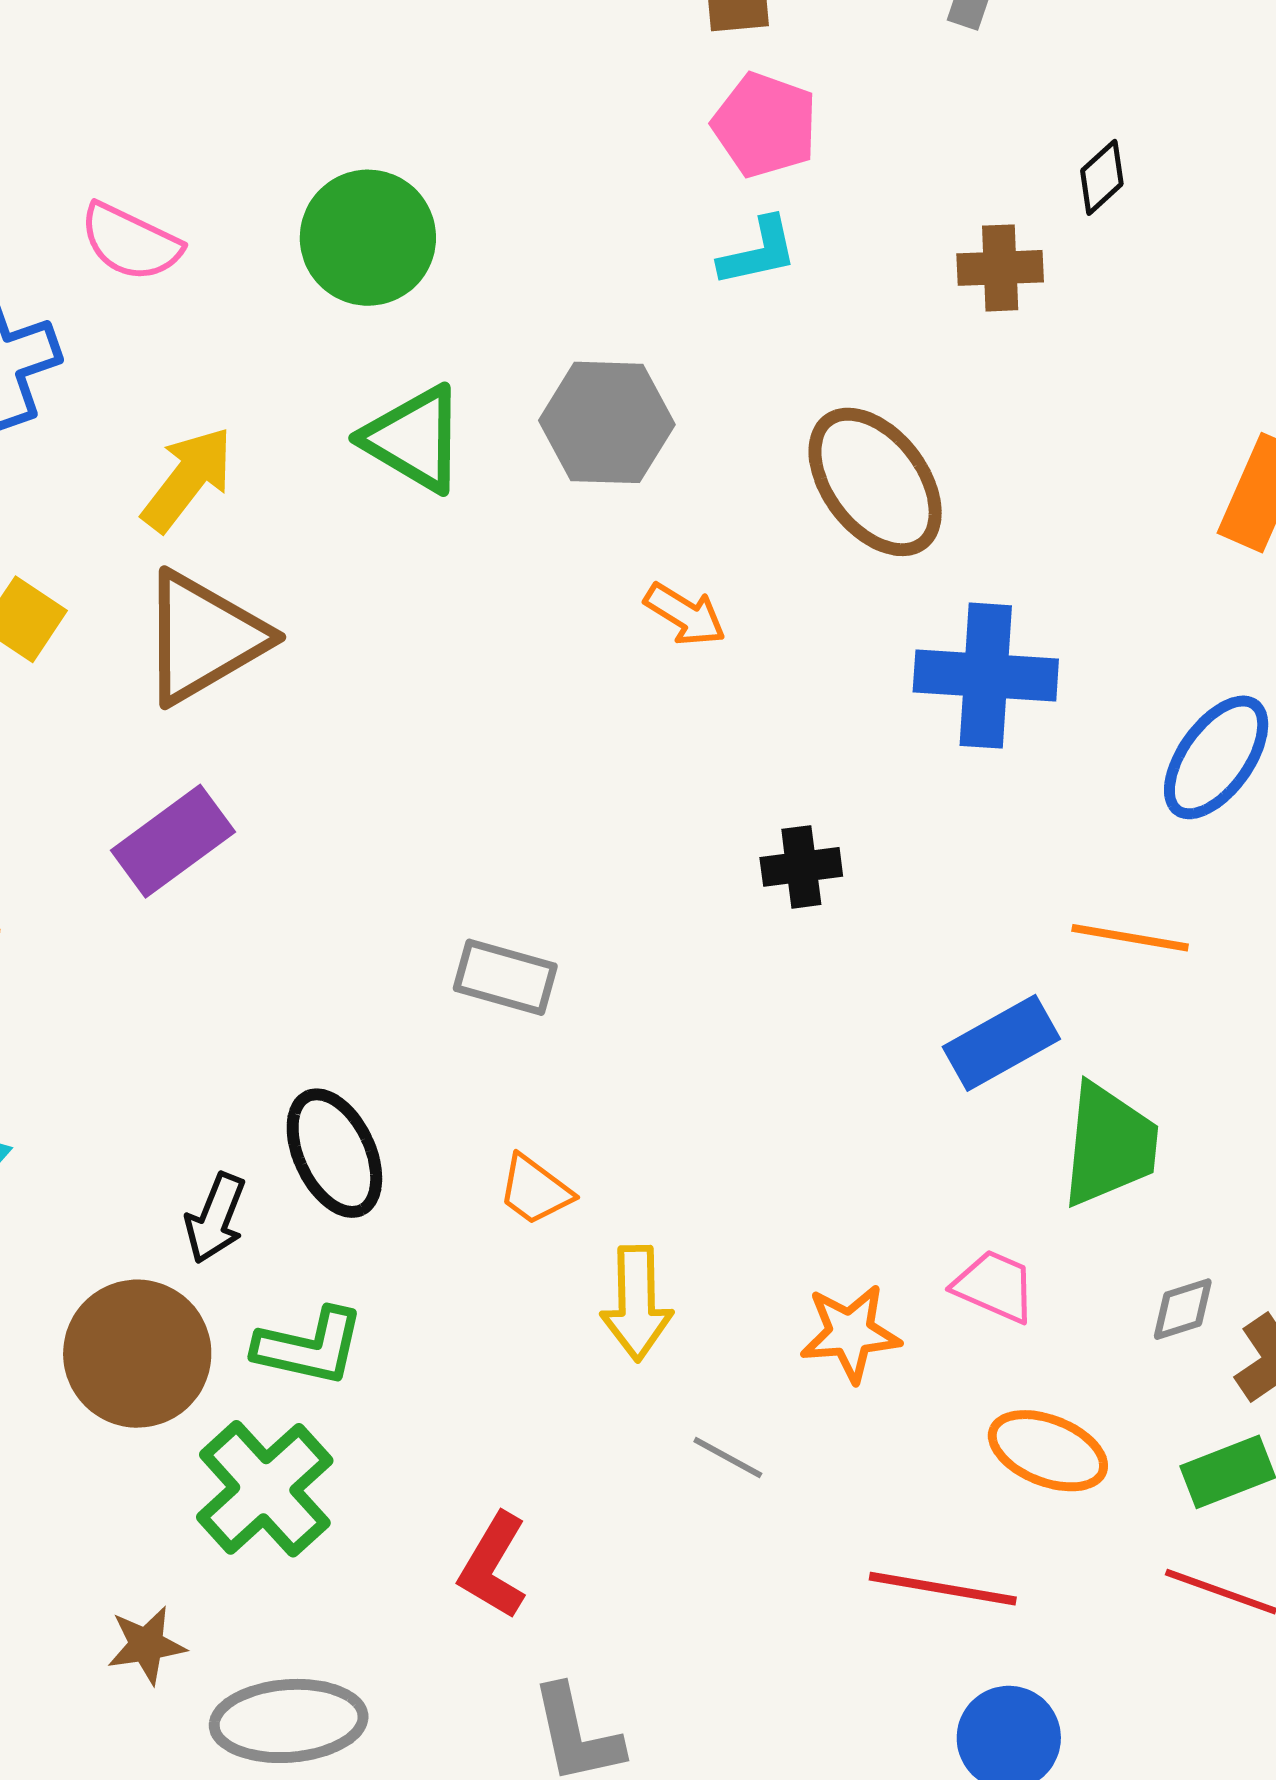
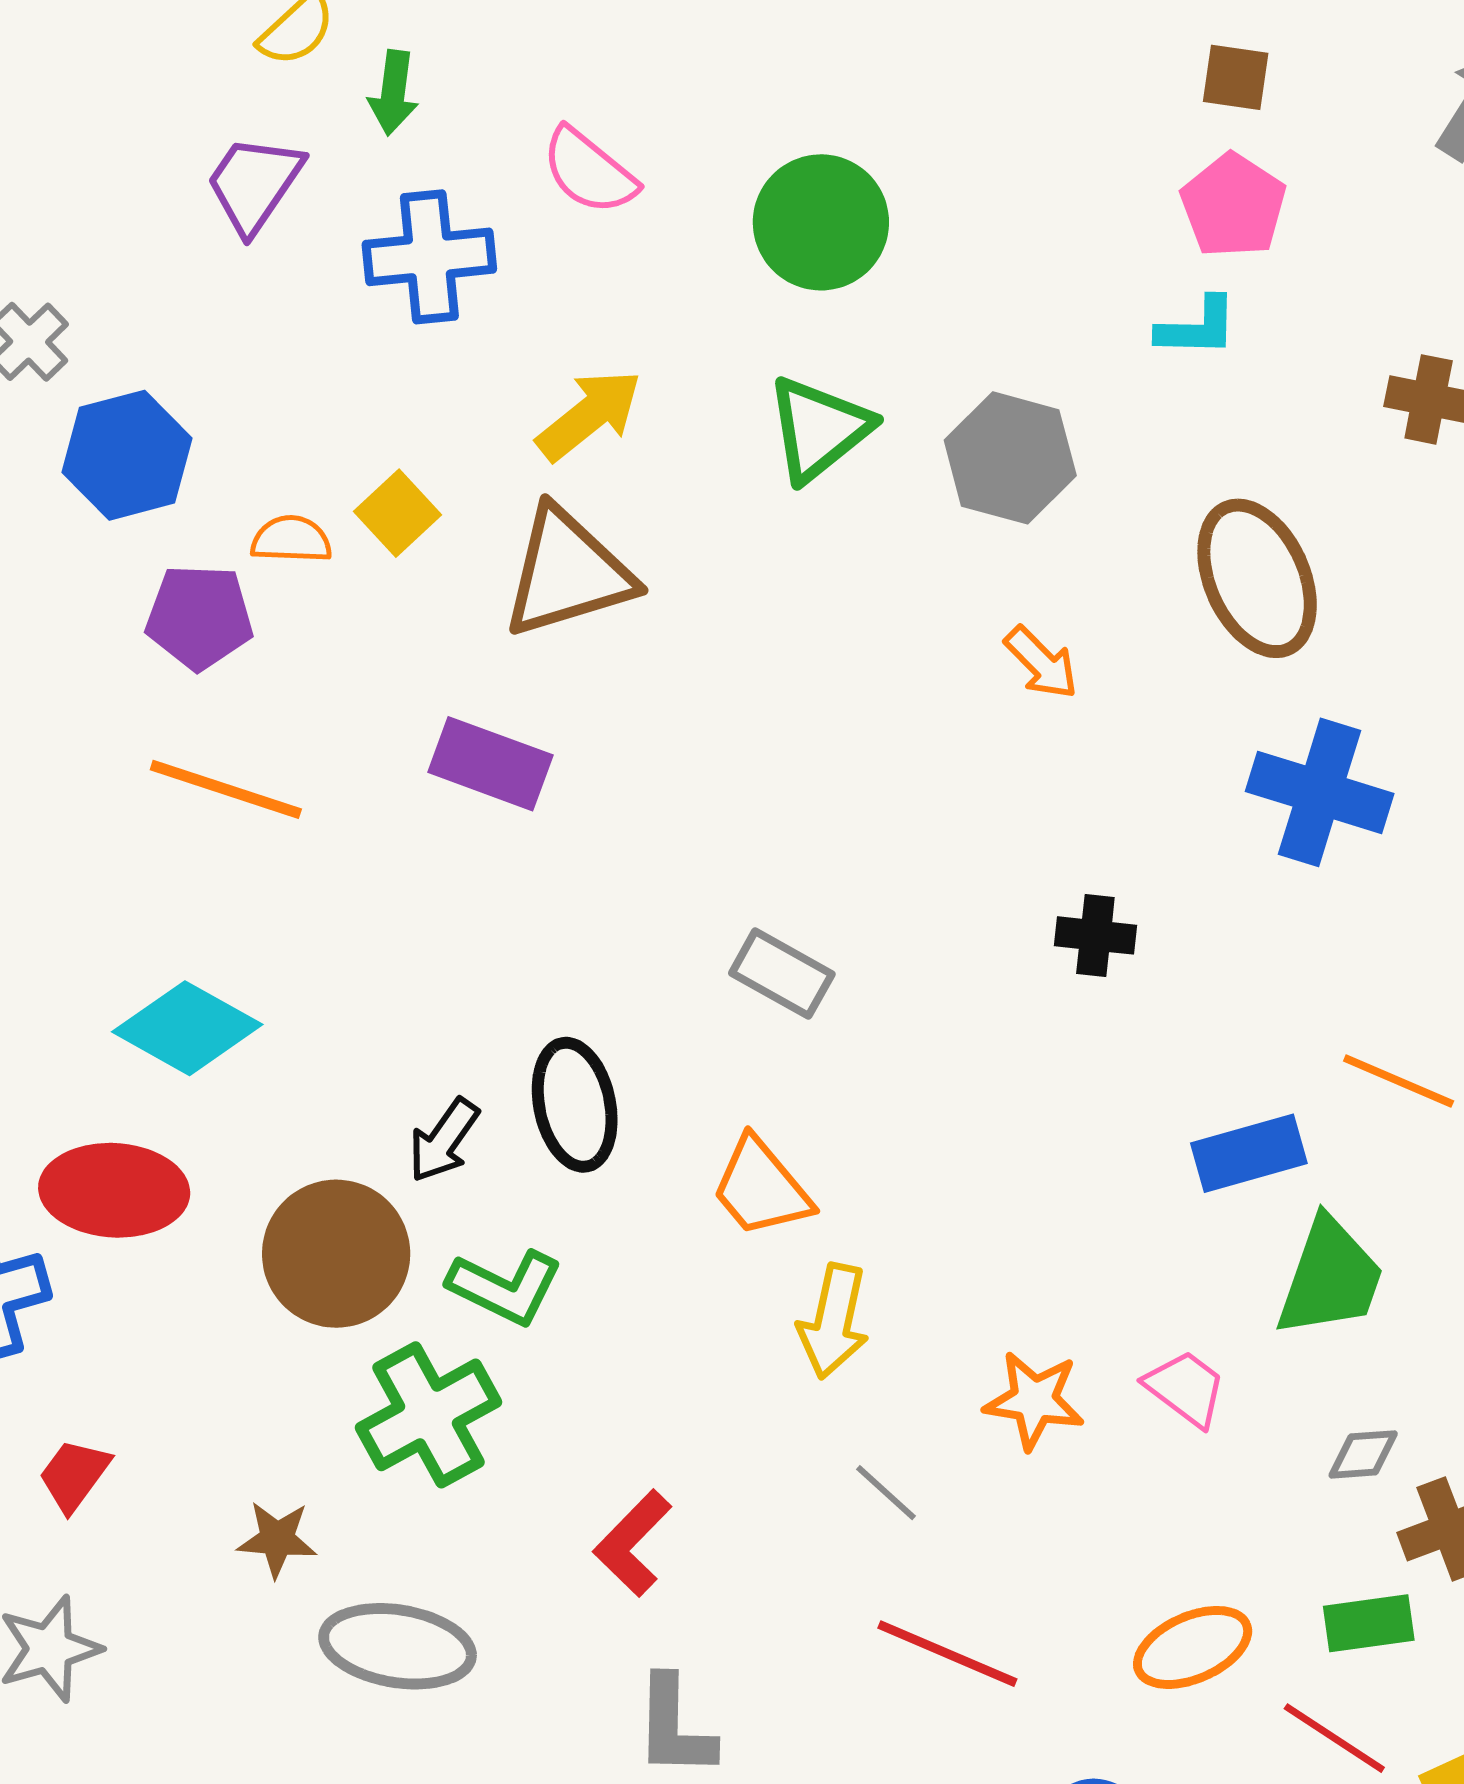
green triangle: (414, 439) -> (819, 429), turned 37
purple rectangle: (173, 841) -> (490, 764), turned 43
orange trapezoid: (535, 1190) -> (761, 1188), size x1.4
orange ellipse: (1048, 1451) -> (1193, 1647), moved, turned -59
red line: (943, 1589) -> (947, 1654), moved

